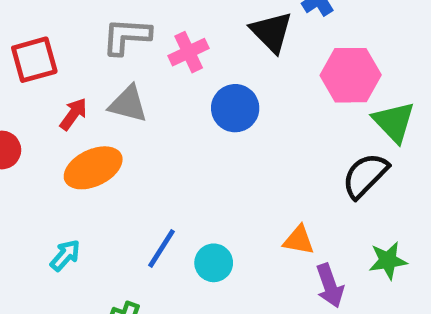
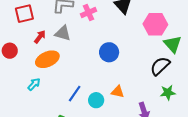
blue circle: (235, 108) -> (109, 52), moved
orange triangle: (299, 240) -> (118, 92), moved
cyan arrow: (65, 255) -> (34, 84), moved
green star: (388, 261) -> (168, 93), moved

